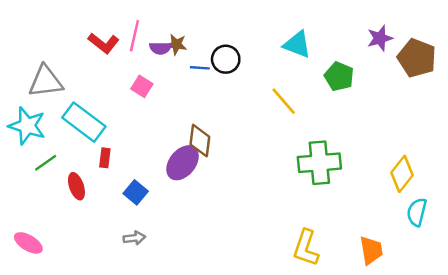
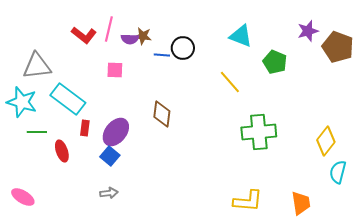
pink square: (142, 86) -> (115, 70), turned -30
green line: (46, 163) -> (37, 132), turned 36
purple ellipse: (183, 163) -> (116, 132), moved
yellow L-shape: (306, 248) -> (248, 201), turned -104

